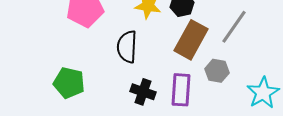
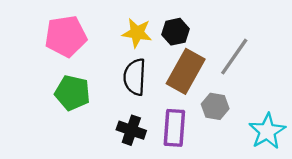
black semicircle: (127, 47) -> (135, 77), moved
green pentagon: (69, 83) -> (72, 93), moved

